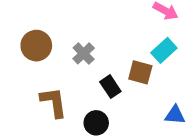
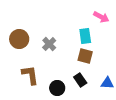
cyan rectangle: (164, 50) -> (85, 36), moved, turned -56
black rectangle: (110, 87) -> (80, 80), moved

